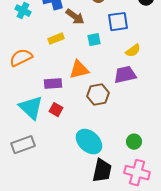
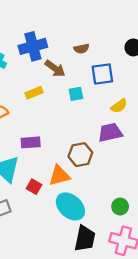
orange triangle: (79, 70) -> (59, 176), moved
red square: (56, 110) -> (34, 187), moved

